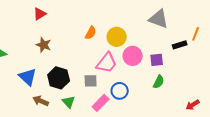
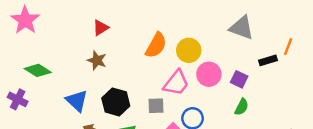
red triangle: (40, 14) -> (101, 28), moved
orange semicircle: (91, 33) -> (156, 45), size x1.5
purple square: (157, 60) -> (239, 79), turned 32

